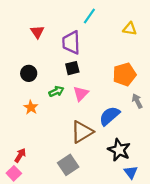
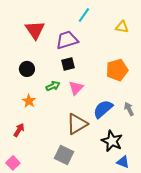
red triangle: (37, 32) -> (35, 30), size x1.5
purple trapezoid: (71, 43) -> (67, 40), turned 75
gray arrow: (137, 101) -> (129, 109), moved
red arrow: (20, 155) -> (19, 130), moved
gray square: (68, 165) -> (64, 155), turned -30
blue triangle: (131, 172) -> (123, 162), turned -32

